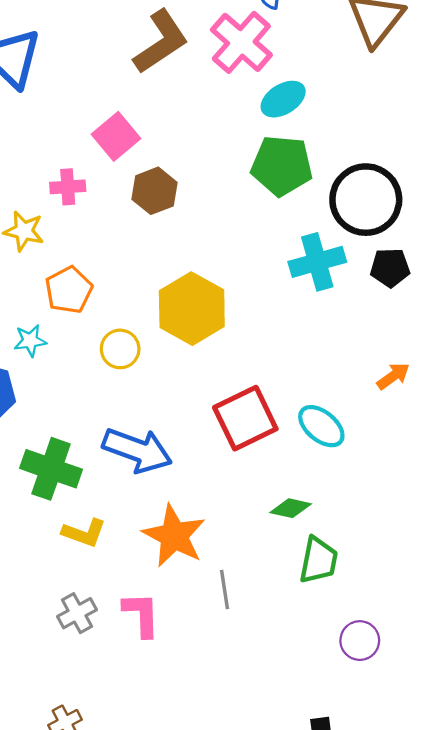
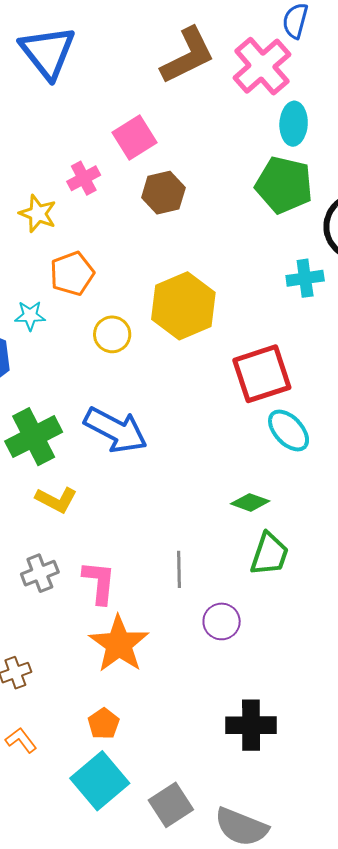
cyan ellipse: (283, 99) -> (294, 124), turned -63
pink cross: (68, 187) -> (84, 178), turned -32
cyan cross: (317, 262) -> (305, 278), size x0.7
red square: (245, 418) -> (262, 374), moved
green cross: (51, 469) -> (34, 437), turned 36
orange star: (174, 536) -> (119, 644), moved
purple circle: (360, 641) -> (222, 621), moved

